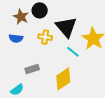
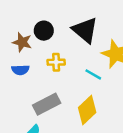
black triangle: (66, 27) -> (85, 30), moved
gray rectangle: (32, 69) -> (47, 104), size x1.5

